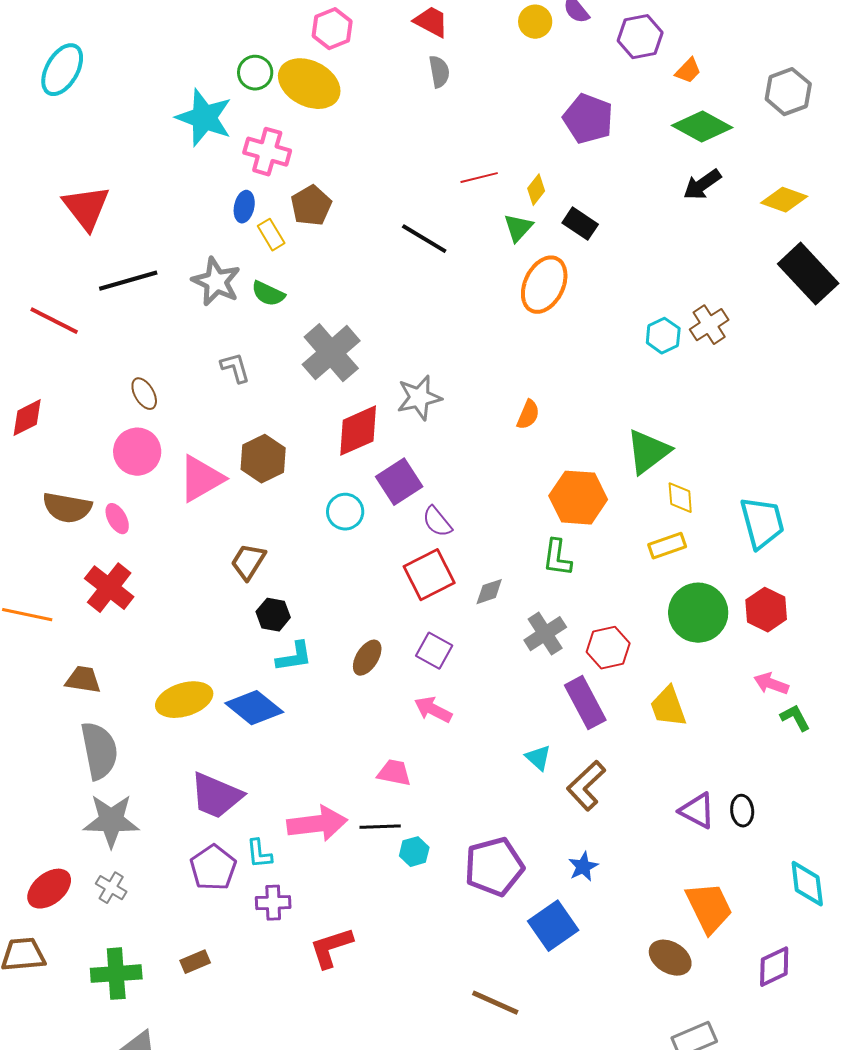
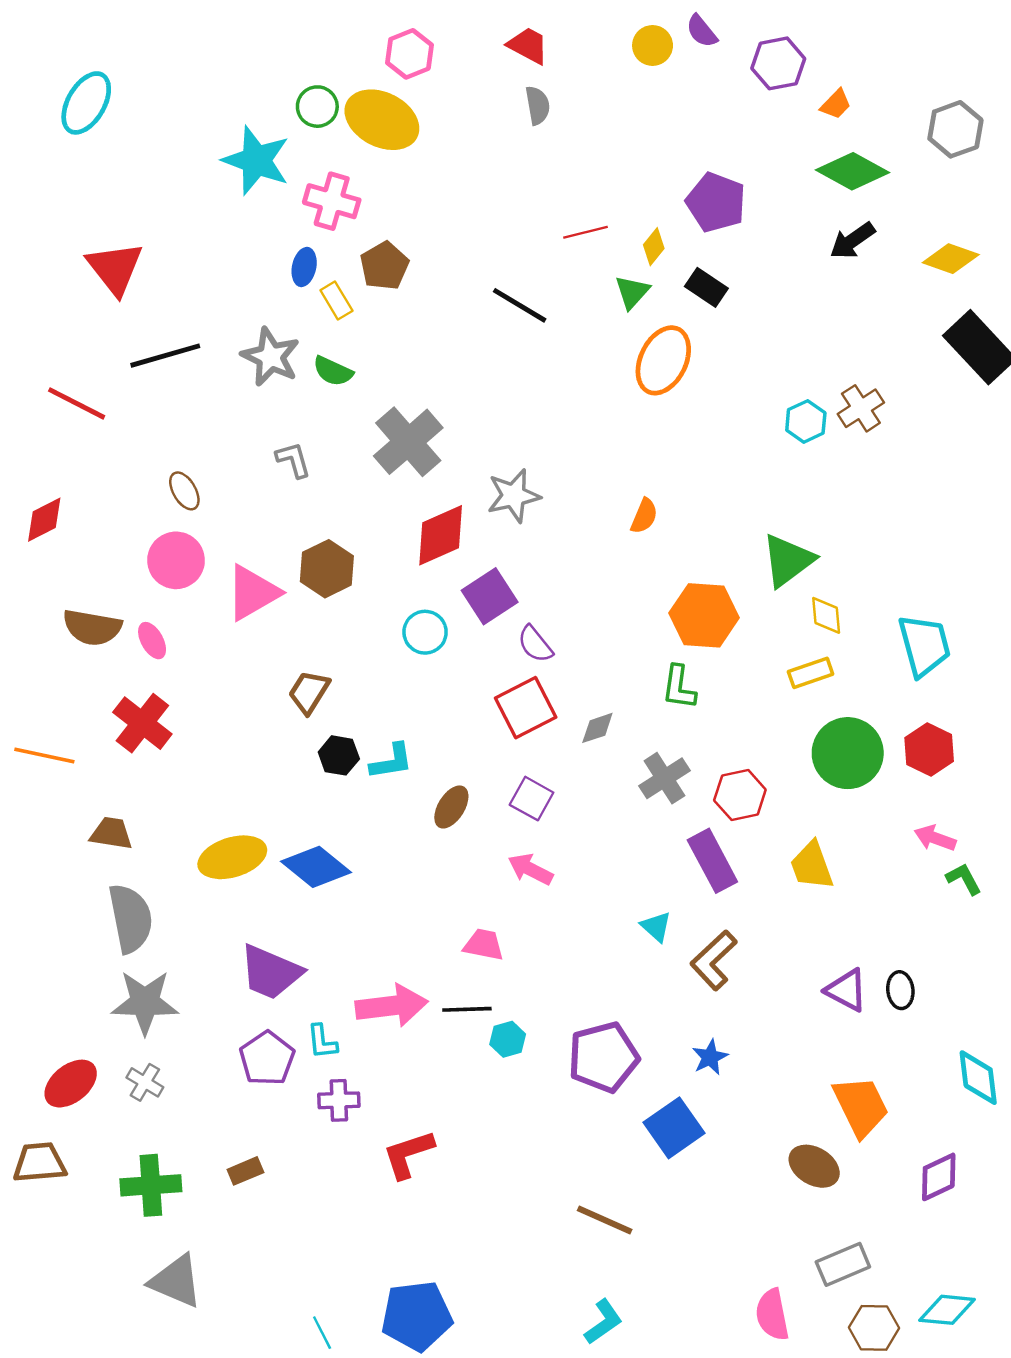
purple pentagon: (588, 119) -> (716, 202), moved
cyan L-shape: (294, 657) -> (392, 761), moved

